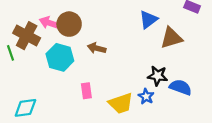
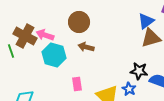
blue triangle: (148, 19) -> (146, 21), moved
pink arrow: (50, 23) -> (45, 35), moved
brown circle: (69, 24) -> (79, 22), moved

